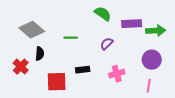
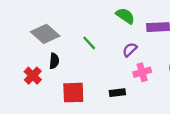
green line: (71, 38) -> (89, 43), turned 48
black rectangle: (83, 70) -> (117, 93), moved
pink cross: (117, 74) -> (142, 72), moved

